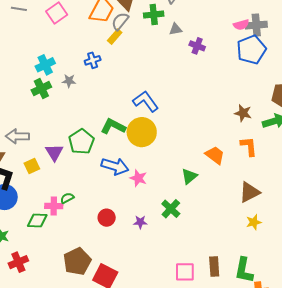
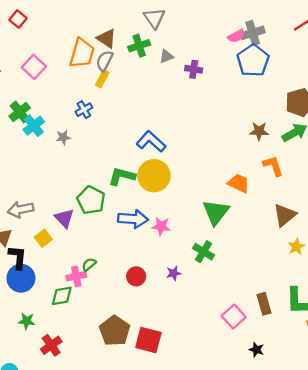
green cross: (41, 89) -> (20, 112), moved
green triangle: (189, 176) -> (216, 212), size x1.5
pink square: (185, 272) -> (234, 317), turned -30

